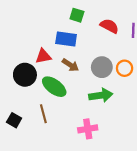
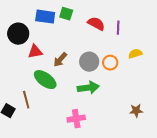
blue rectangle: (66, 39) -> (45, 17), moved
brown arrow: (70, 65) -> (60, 60), turned 98
black circle: (25, 75) -> (18, 34), moved
brown line: (43, 114) -> (26, 100), moved

